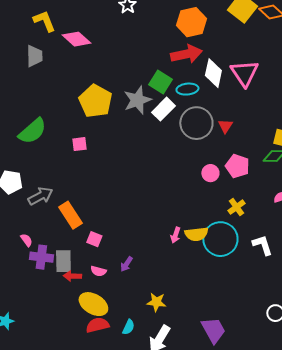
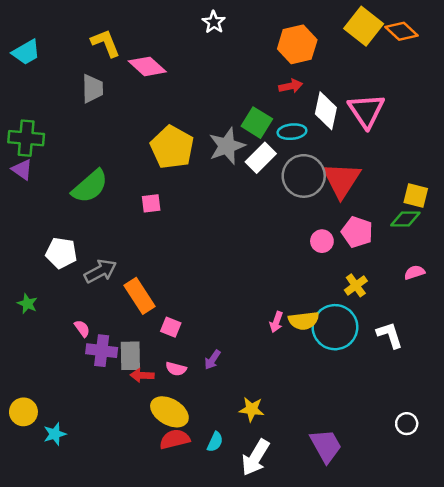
red arrow: (186, 54) -> (291, 86), size x0.6
red triangle: (225, 126) -> (341, 180), size x2.0

